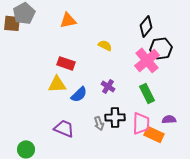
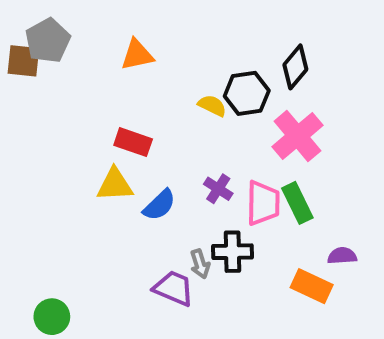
black hexagon: (161, 48) -> (247, 93), moved
pink trapezoid: (141, 123) -> (263, 203), moved
purple trapezoid: (64, 128) -> (174, 288), moved

